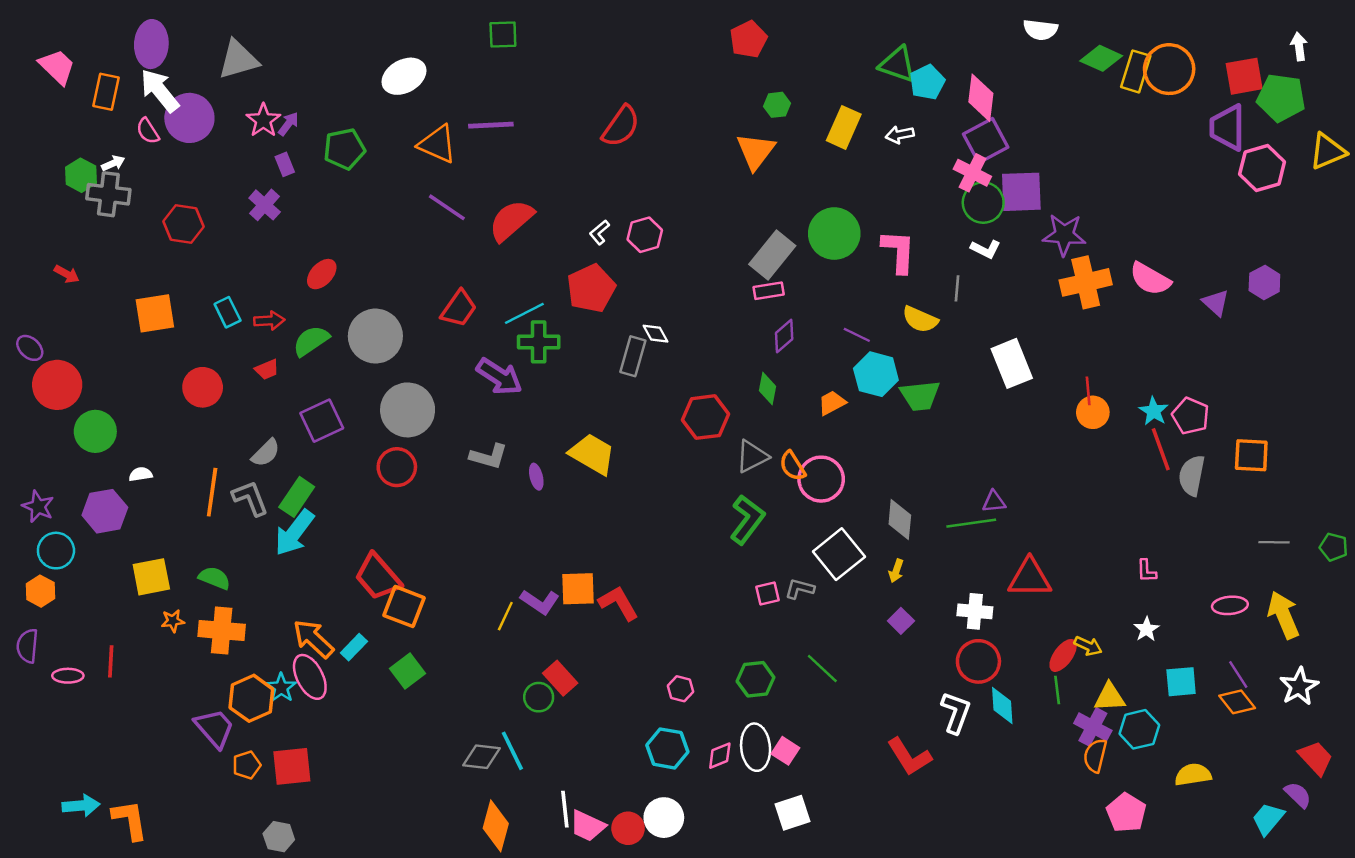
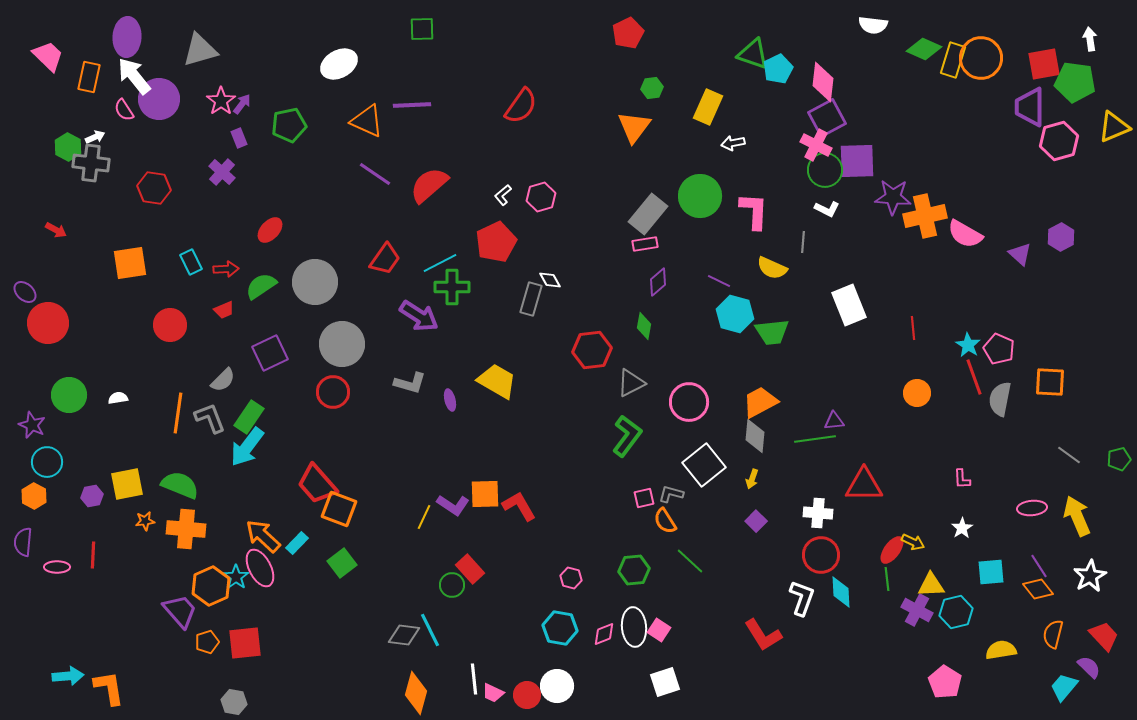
white arrow: (900, 135) -> (733, 143), moved
orange cross: (1086, 282) -> (925, 216), moved
orange trapezoid: (832, 403) -> (760, 402), moved, size x1.5
orange circle: (1093, 412) -> (917, 393), moved
green circle: (95, 431) -> (69, 395), moved
orange semicircle: (793, 466) -> (665, 521), moved
purple hexagon: (105, 511) -> (92, 496), moved, size x0.6
gray line: (1274, 542) -> (1069, 455), turned 35
green pentagon: (1334, 547) -> (1119, 459), turned -30
green semicircle: (214, 578) -> (180, 485), size x1.4
orange semicircle: (1095, 756) -> (1053, 634), moved
pink trapezoid: (588, 826) -> (493, 693), size x0.7

